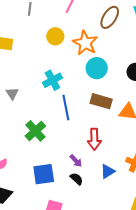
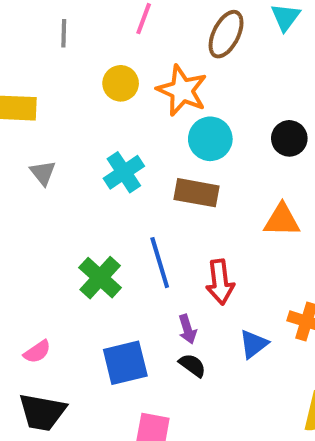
gray triangle: (12, 94) -> (43, 173), moved
brown rectangle: (101, 101) -> (196, 193), moved
blue line: (66, 108) -> (160, 263), moved
purple arrow: (76, 161) -> (187, 329), turned 32

